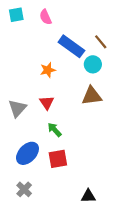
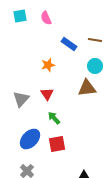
brown line: (101, 42) -> (95, 40), turned -40
blue rectangle: (71, 46) -> (69, 44), size x0.7
cyan circle: (93, 64) -> (95, 66), moved

